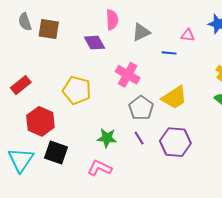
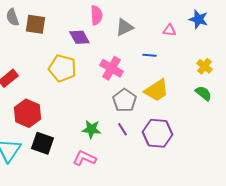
blue line: (169, 53) -> (149, 55), moved
yellow pentagon: (77, 90) -> (62, 68), moved

